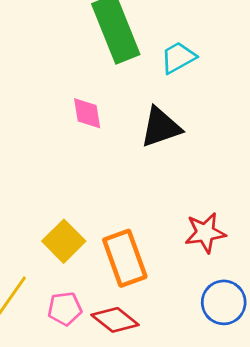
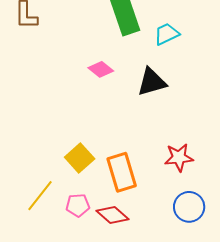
pink diamond: (87, 113) -> (101, 69), turned -45

